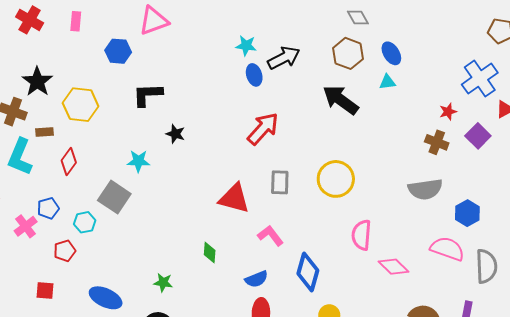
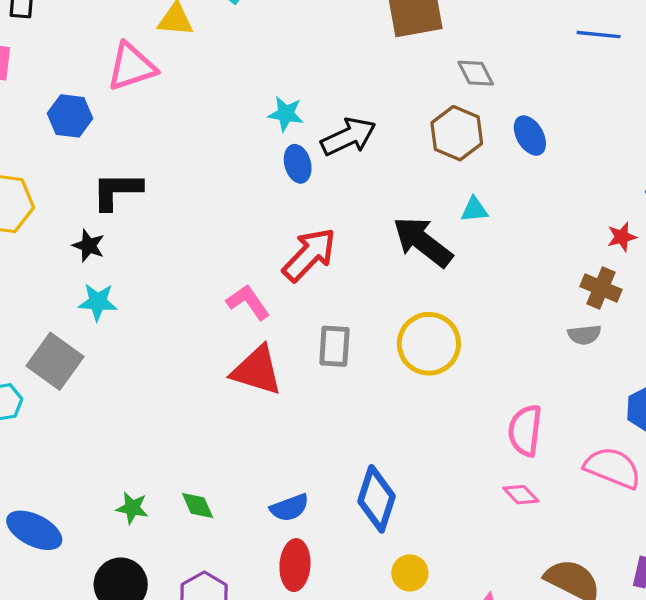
cyan triangle: (387, 82) -> (474, 210), moved
black arrow: (341, 100) -> (423, 242), moved
black star: (175, 134) -> (89, 246), moved
gray semicircle: (425, 189) -> (584, 335), moved, size x0.6
pink semicircle: (361, 235) -> (525, 430), moved
pink L-shape: (271, 236) -> (248, 302), moved
green diamond: (210, 253) -> (198, 505), moved, turned -30
pink diamond: (393, 267) -> (521, 495), size x0.7

